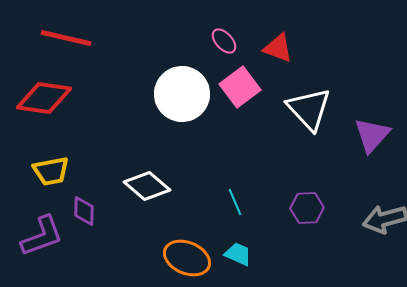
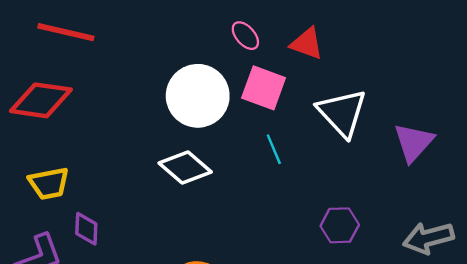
pink square: (240, 87) -> (264, 88), turned -33
white diamond: (147, 186) -> (185, 167), moved
cyan line: (235, 202) -> (274, 149), moved

